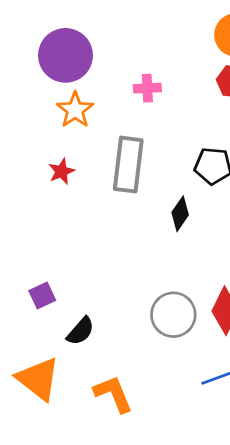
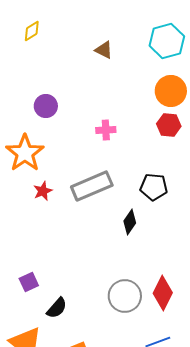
purple circle: (66, 55) -> (46, 106), size x0.6
orange star: (75, 110) -> (25, 153), moved, size x1.4
gray rectangle: (128, 165) -> (92, 186), turned 60

